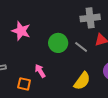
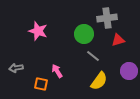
green circle: (58, 43) -> (84, 34), moved
gray line: (81, 47) -> (93, 56), moved

